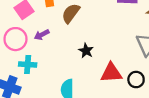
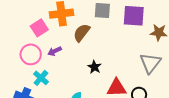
cyan cross: (28, 65) -> (41, 78), turned 35

